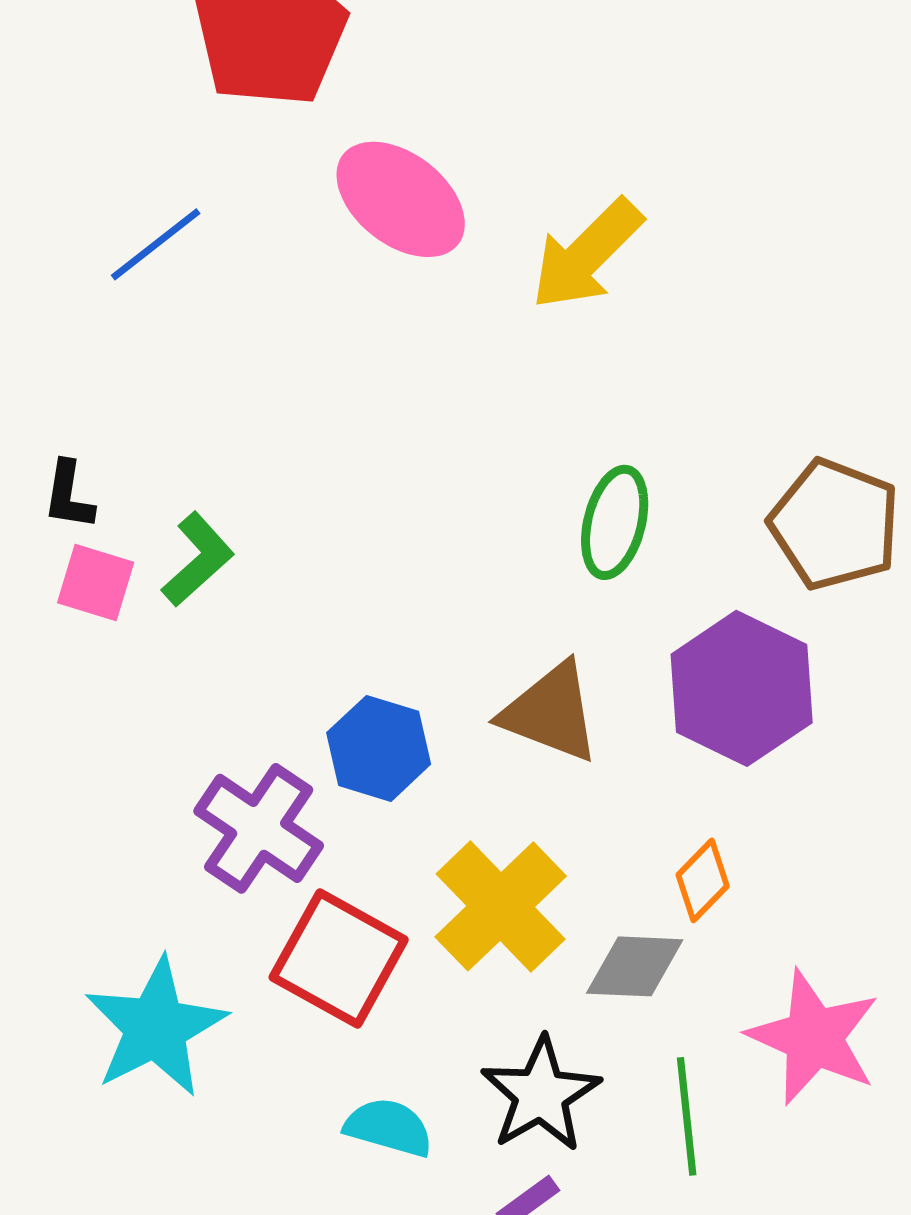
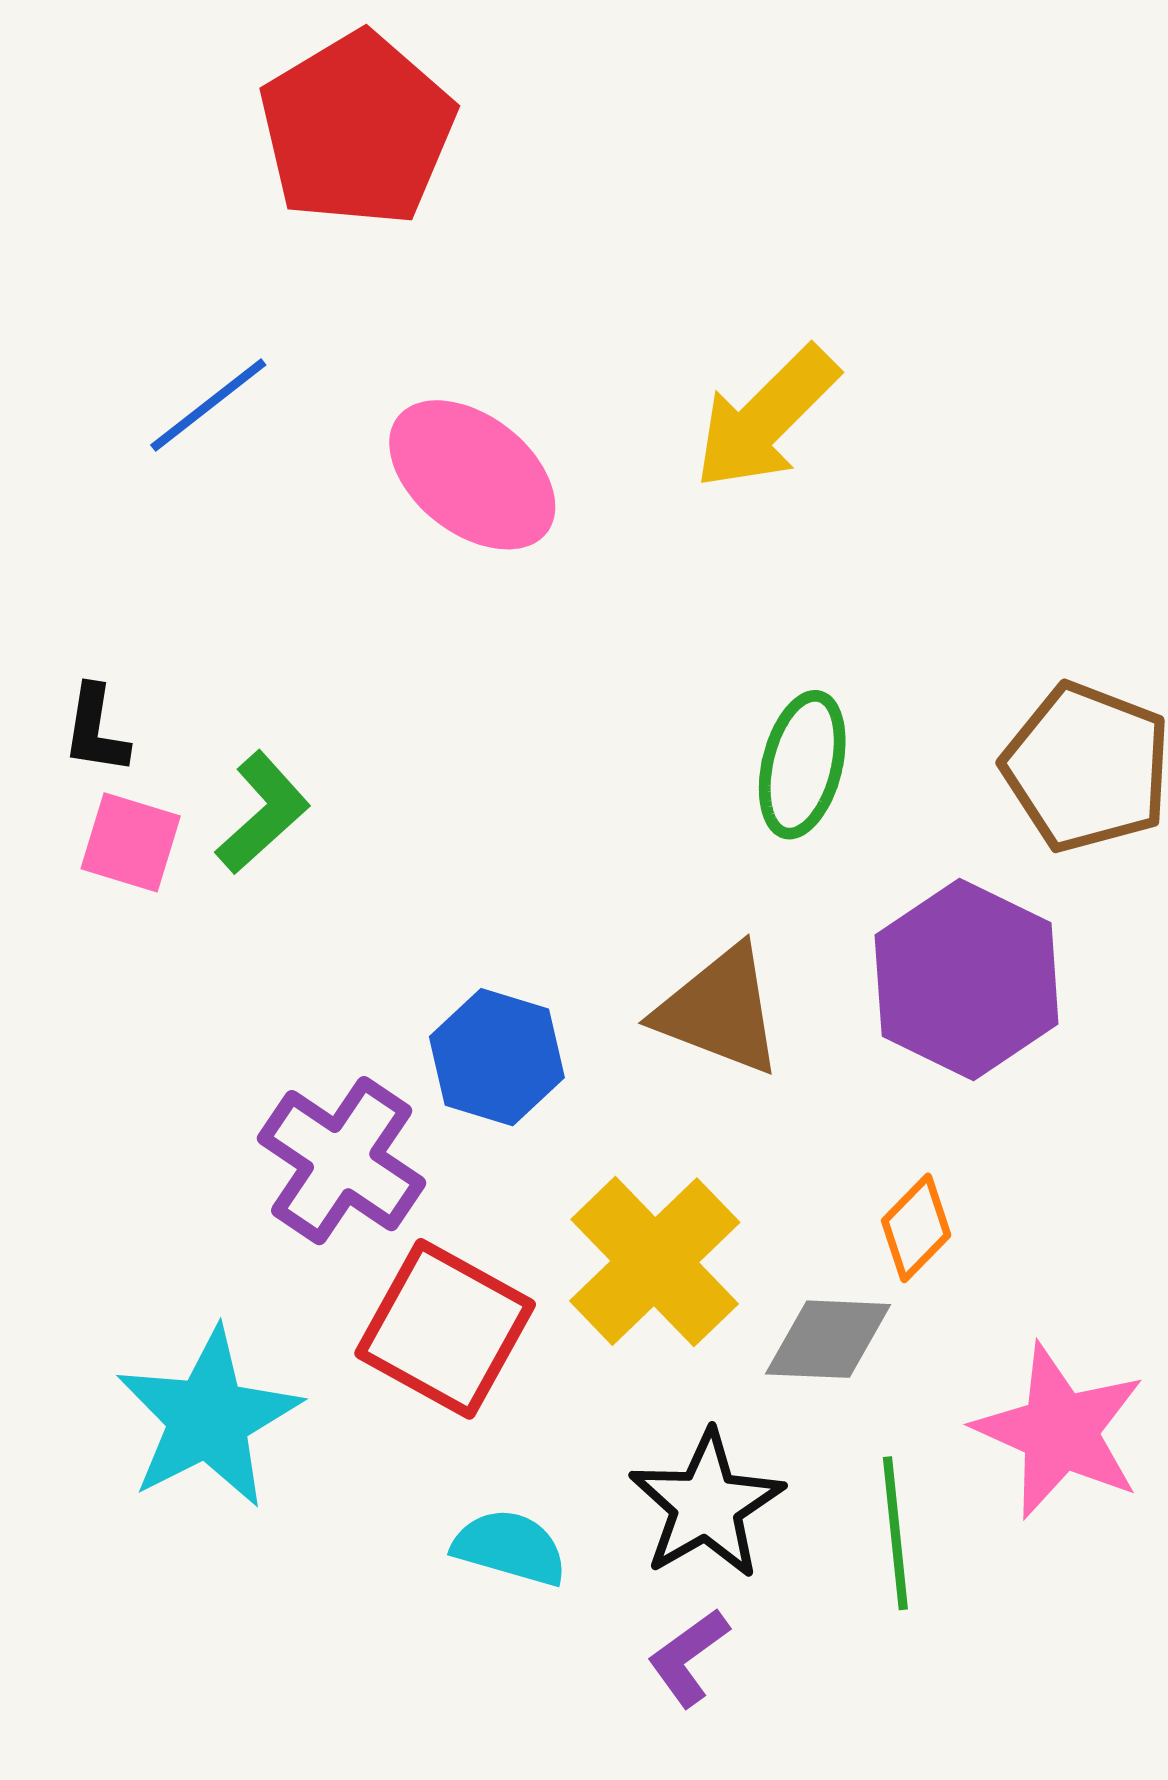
pink ellipse: (401, 199) -> (472, 475), moved

